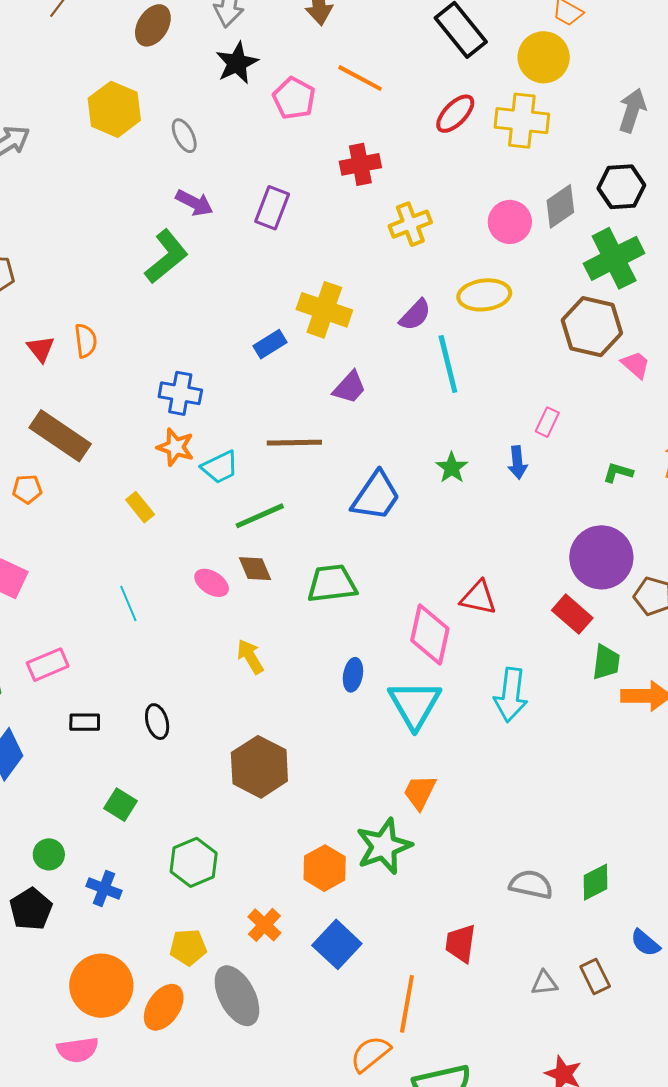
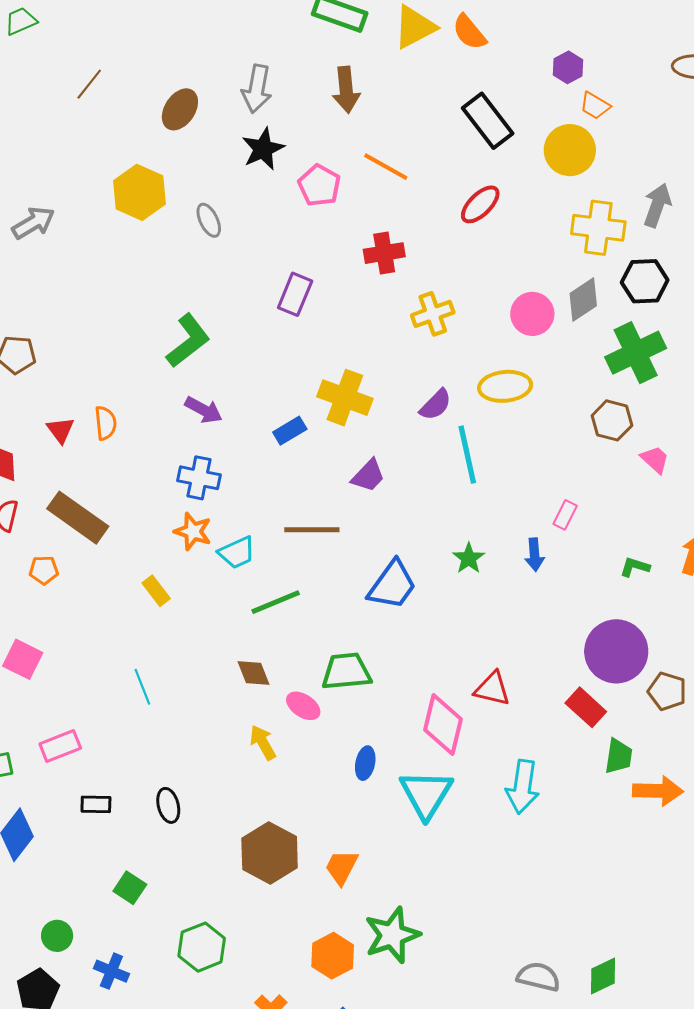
yellow cross: (522, 121) -> (598, 228), moved
purple arrow: (194, 203) -> (204, 410), moved
brown hexagon: (592, 327) -> (612, 420), size x0.7
brown diamond: (255, 569) -> (254, 673), moved
pink ellipse: (212, 583) -> (303, 706), moved
orange trapezoid: (420, 792) -> (341, 867), moved

